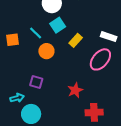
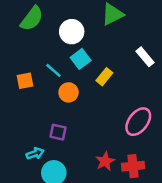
white rectangle: (109, 37) -> (145, 57), moved, turned 35
pink ellipse: (100, 59) -> (138, 122), moved
red star: (75, 90) -> (105, 161), moved

